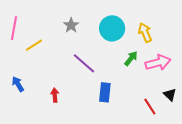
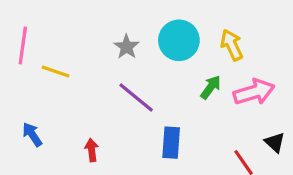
gray star: (71, 25) -> (127, 47), moved
yellow line: (34, 45) -> (56, 72), turned 54

